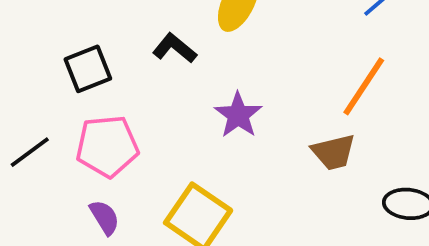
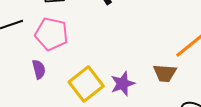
purple star: (238, 115) -> (123, 84), moved

